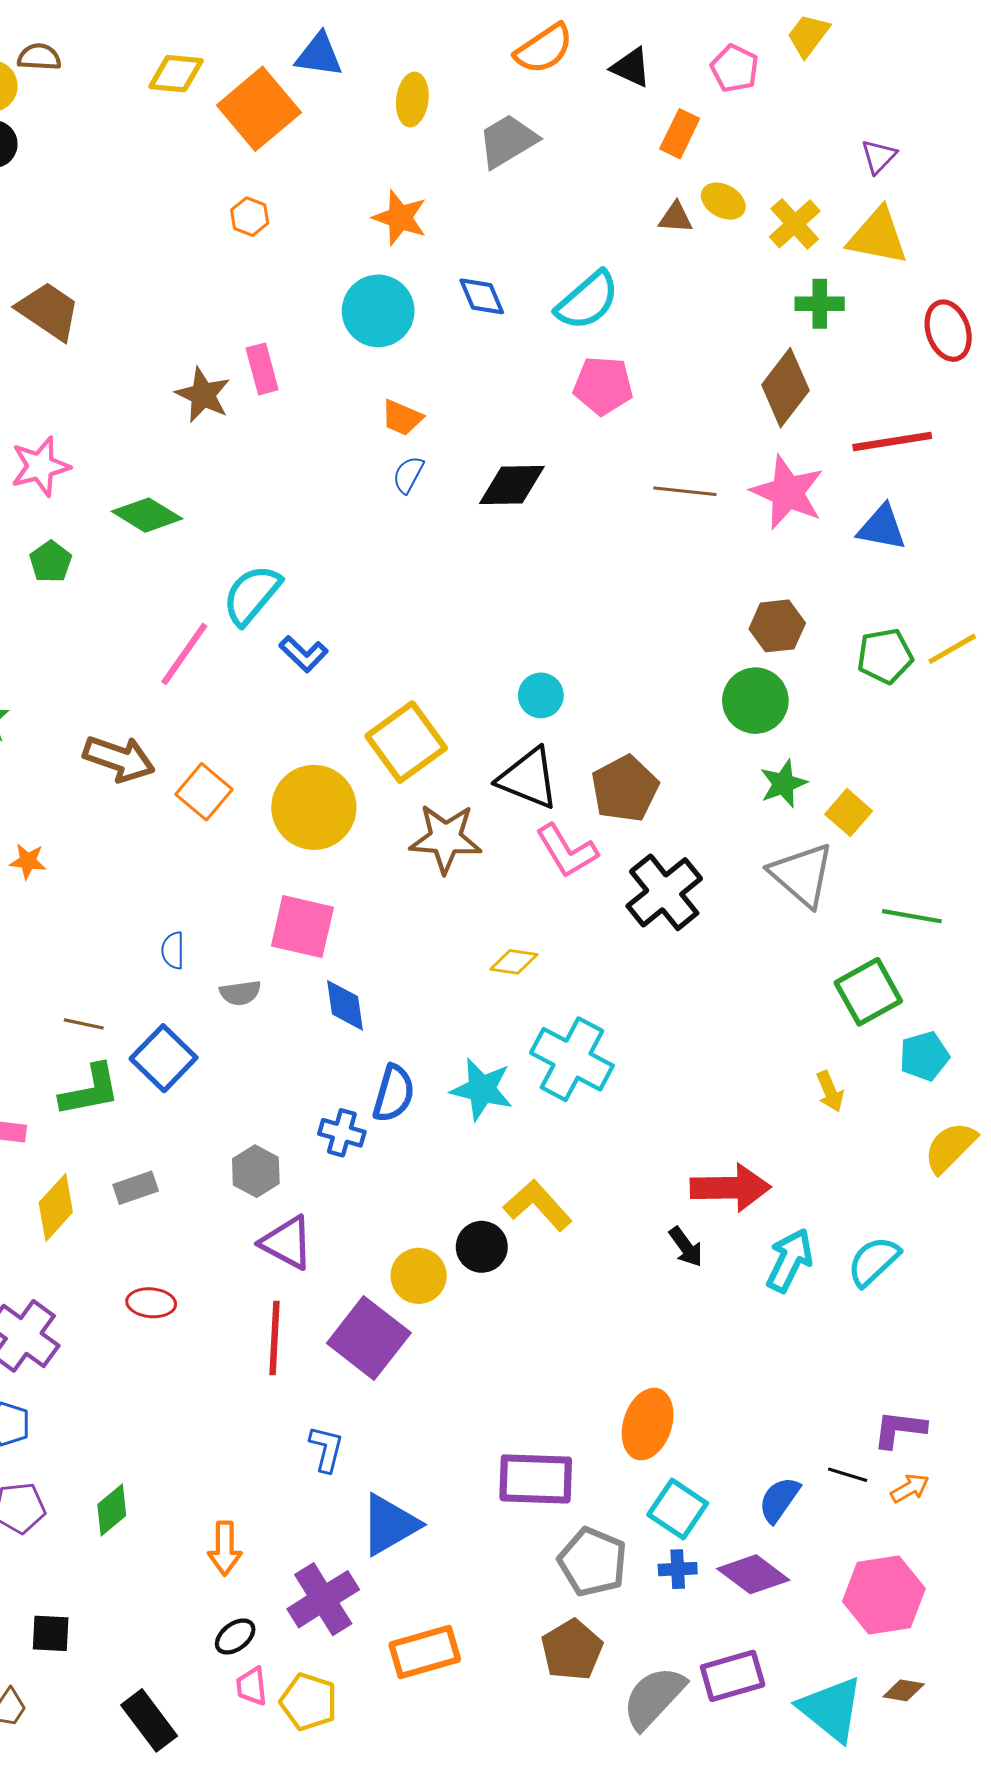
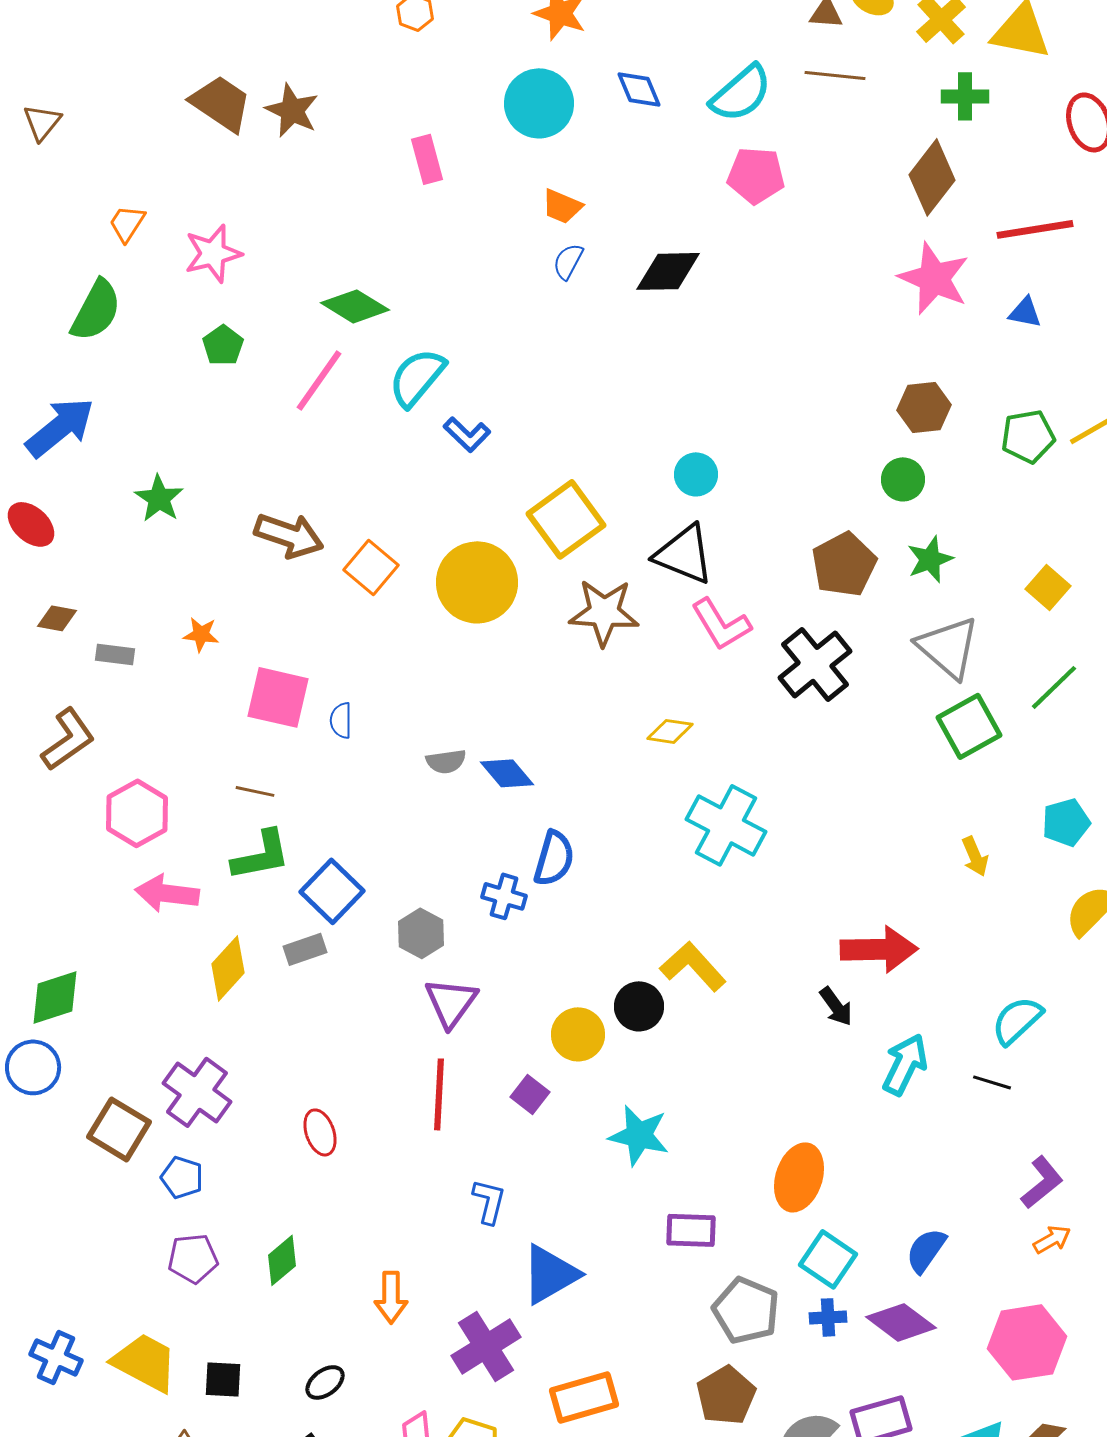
brown star: (203, 395) -> (292, 110), moved
brown line: (685, 491) -> (835, 75), moved
green diamond: (147, 515) -> (355, 306), moved
blue triangle: (882, 528) -> (1025, 312), size x0.7
pink line: (184, 654) -> (319, 380), moved
green circle: (755, 701) -> (903, 479), size x0.7
brown pentagon: (625, 789) -> (844, 564), moved
yellow square: (849, 813) -> (1048, 587), moved
green line: (912, 916) -> (1054, 687), turned -54
pink square: (302, 927) -> (278, 697), moved
green square: (868, 992) -> (969, 726), moved
gray semicircle: (240, 993) -> (446, 761), moved
blue diamond: (345, 1005) -> (507, 773), turned -32
blue square: (164, 1058) -> (332, 891), moved
cyan star: (482, 1089) -> (639, 1135), moved
purple triangle: (287, 1243) -> (451, 1002), turned 38
cyan arrow: (790, 1260) -> (905, 1064), moved
red ellipse: (151, 1303) -> (320, 1132), moved, turned 66
purple square: (369, 1338) -> (530, 1094), size x0.5
purple L-shape: (899, 1429) -> (1042, 1182), turned 134
black line: (848, 1475) -> (992, 1082), moved
purple rectangle: (536, 1479) -> (691, 1230), size x0.7
black ellipse: (235, 1636) -> (325, 1382), moved

